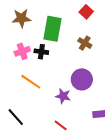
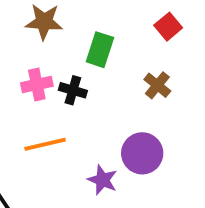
green rectangle: (52, 29) -> (100, 50), size x0.7
orange line: (31, 82) -> (45, 144), turned -55

